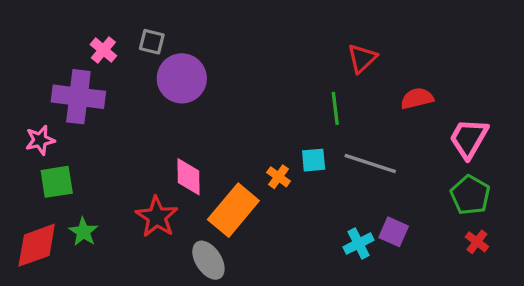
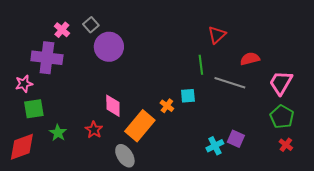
gray square: (152, 42) -> (91, 25), turned 35
gray line: (370, 163) -> (230, 83), moved
red star: (157, 217) -> (94, 130), size x0.7
green star: (83, 232) -> (58, 133), moved

